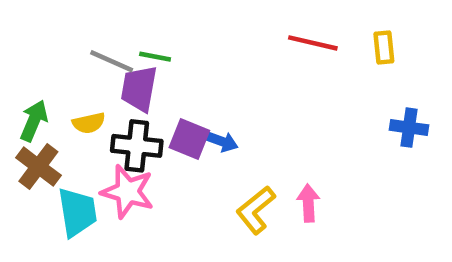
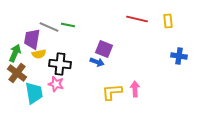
purple trapezoid: (139, 89) -> (32, 39), moved
purple square: (189, 139) -> (104, 49), moved
pink star: (128, 192) -> (56, 84), size x0.7
yellow L-shape: (256, 210) -> (112, 92), turned 35

